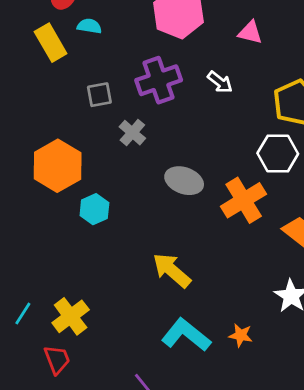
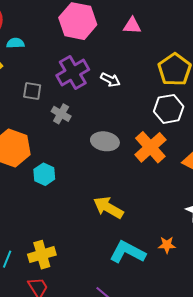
white arrow: (220, 82) -> (110, 80), moved
gray square: (99, 95) -> (32, 91), turned 30
yellow cross: (71, 316) -> (42, 255), turned 32

